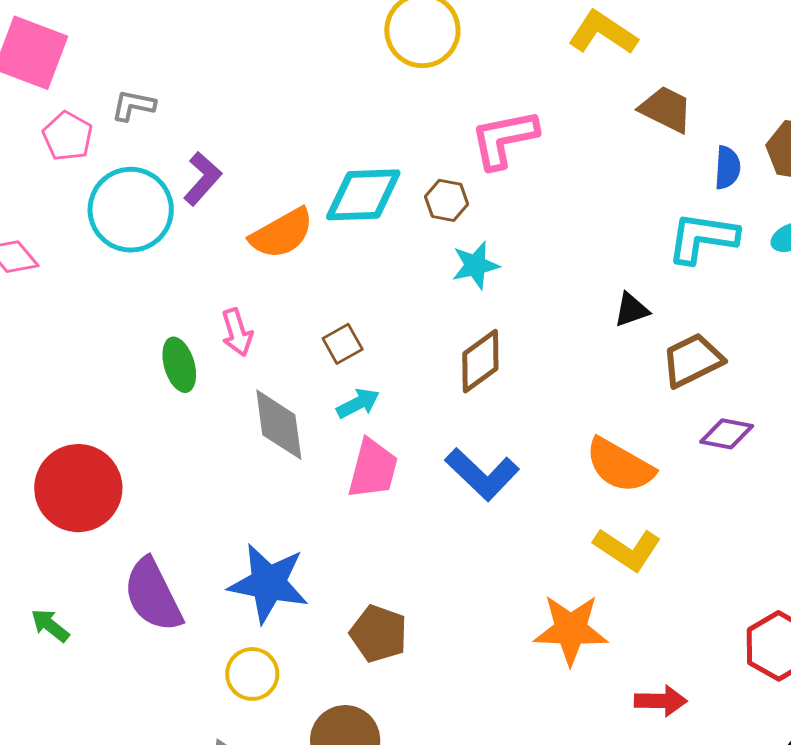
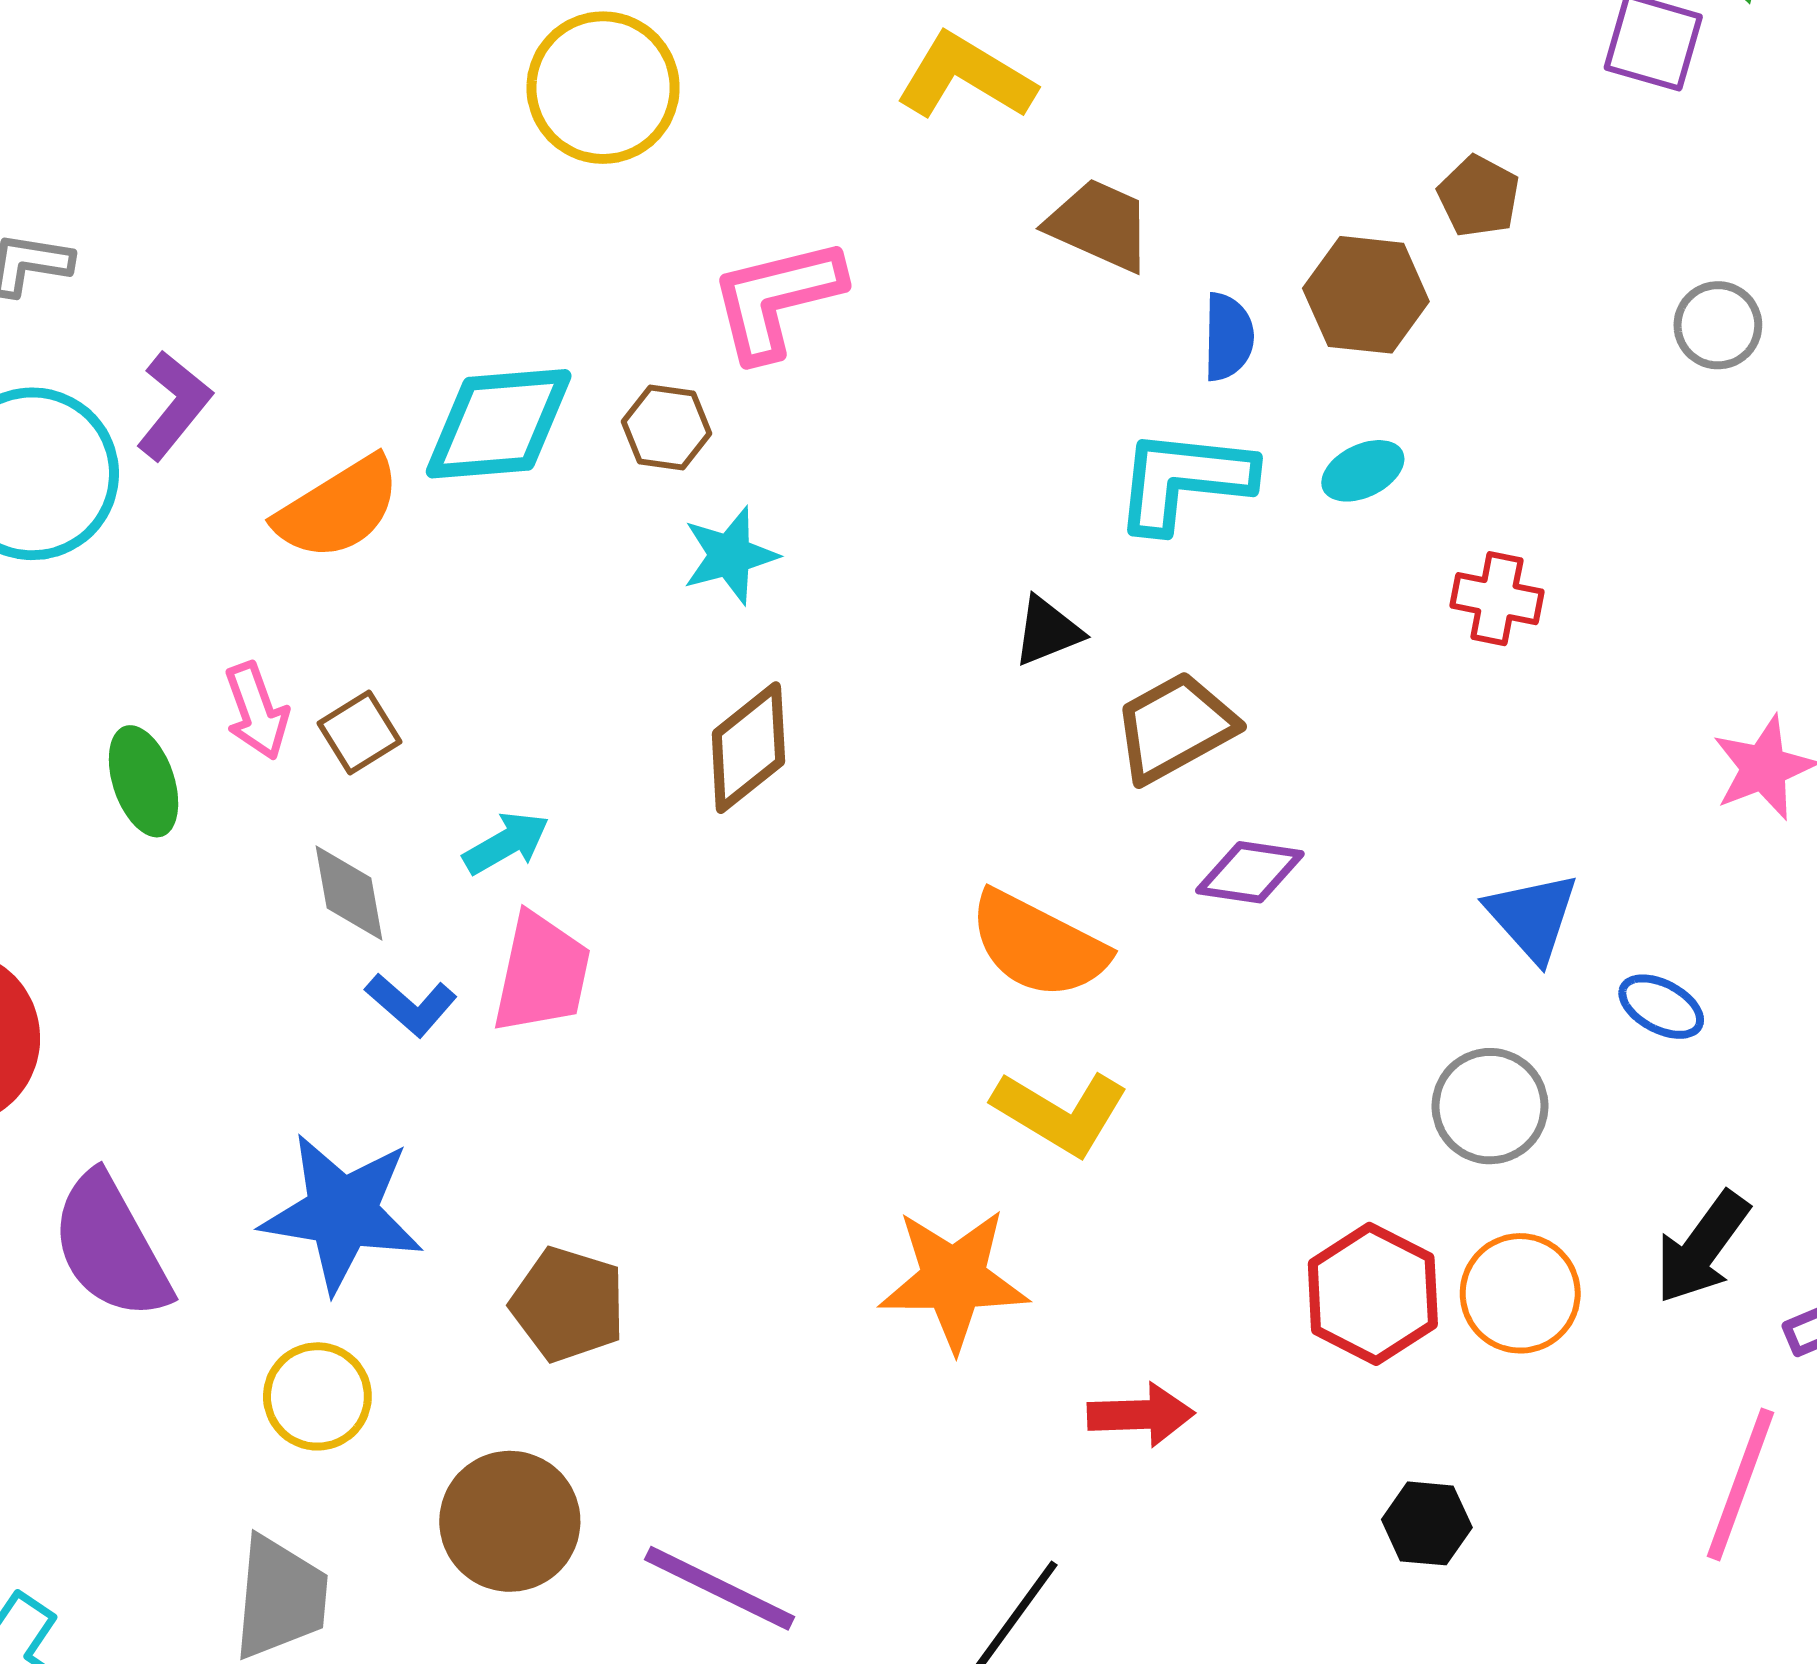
brown square: (343, 344) -> (359, 733), moved
gray diamond: (279, 425) -> (349, 893), size x0.7
blue L-shape: (482, 474) -> (411, 1005), moved, size x0.6

